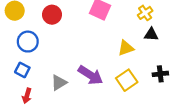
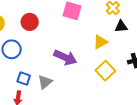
blue square: (22, 70) -> (24, 79), moved
purple arrow: (91, 75) -> (65, 57), moved

